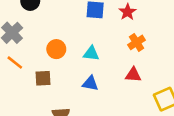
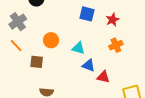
red triangle: (133, 75) -> (103, 77), moved
blue triangle: (90, 83) -> (89, 65), moved

